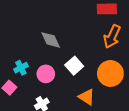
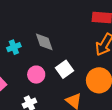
cyan cross: (21, 68) -> (14, 47), moved

